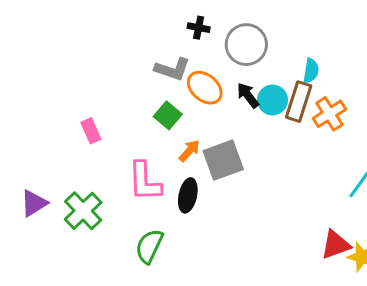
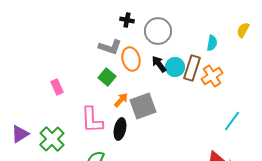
cyan semicircle: (311, 71) -> (212, 43), moved
orange ellipse: (205, 88) -> (131, 59), turned 35

